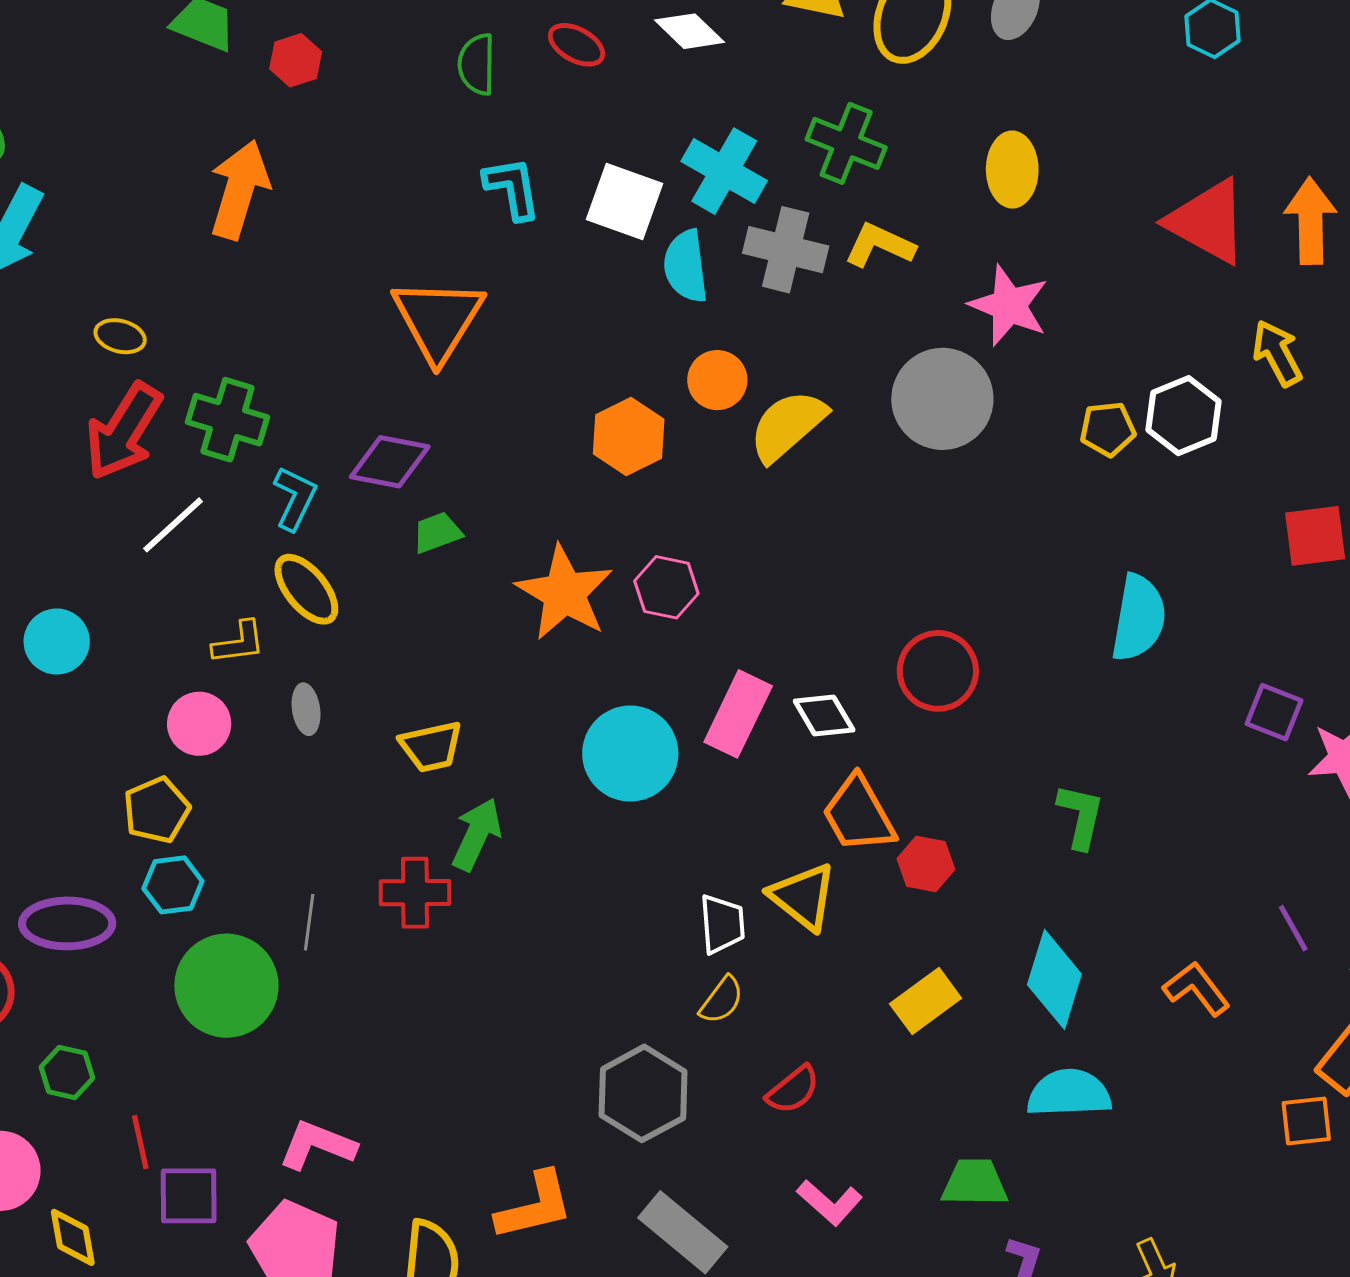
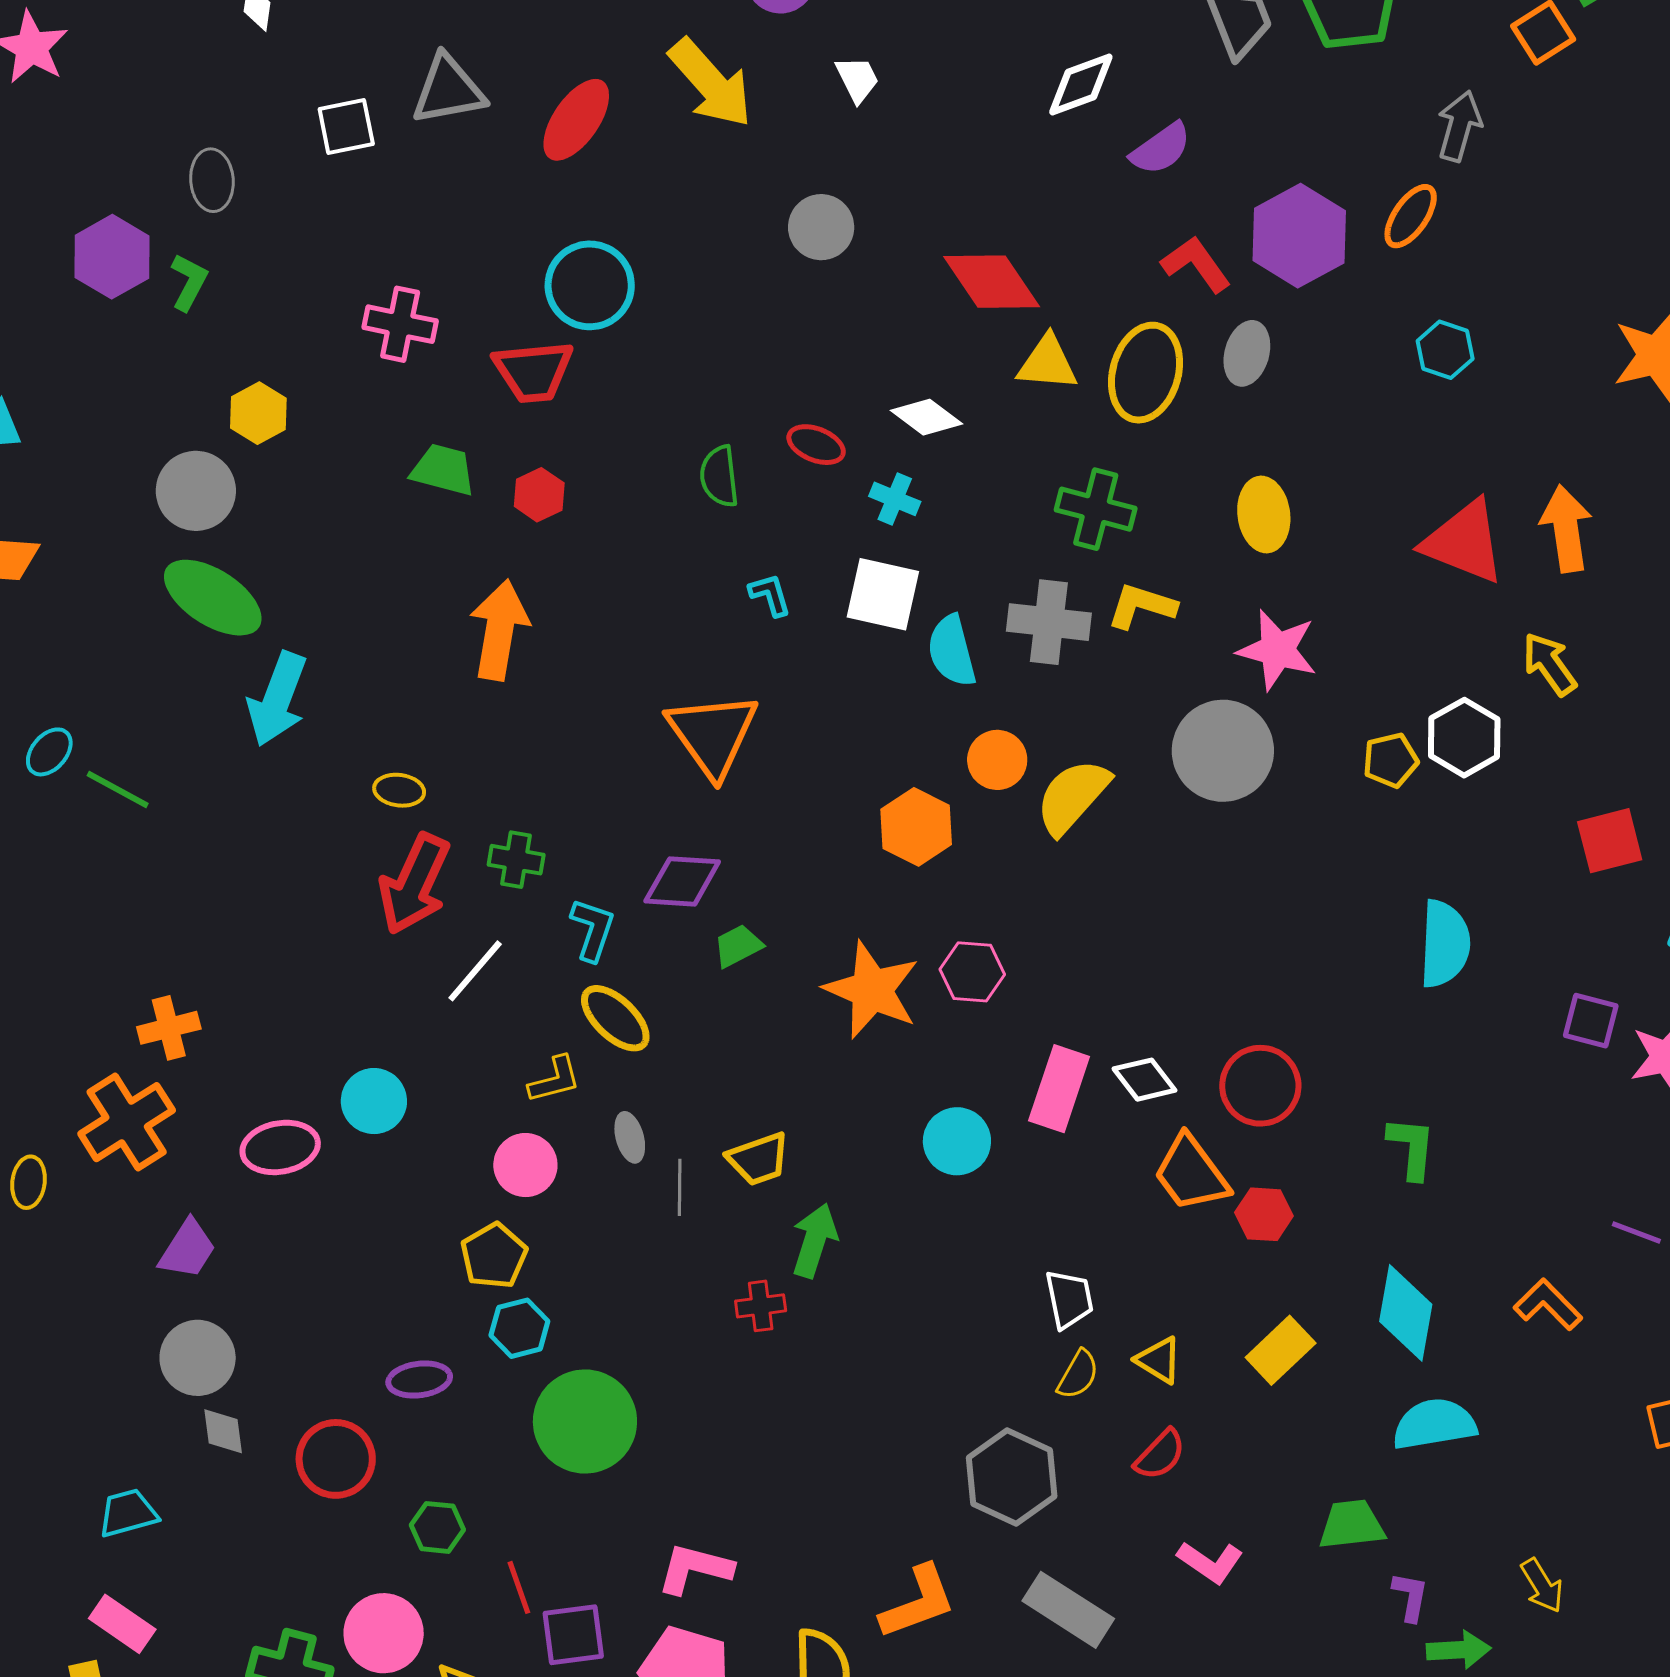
cyan cross: (724, 171) -> (895, 499), moved, size x0.6
cyan L-shape: (512, 188) -> (770, 595), size x0.7
green cross: (228, 420) -> (516, 860), size x0.7
red circle: (938, 671) -> (1260, 1086), moved
cyan circle: (630, 754) -> (957, 1141), size x0.7
red cross: (415, 893) -> (761, 1306), size x0.7
yellow triangle: (803, 897) -> (1159, 1360), moved, size x0.7
gray line: (309, 922) -> (680, 1187), moved
purple ellipse: (67, 923) -> (419, 1380), size x0.7
purple line: (1293, 928) -> (1636, 1233), turned -33

